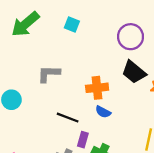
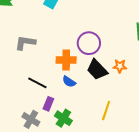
purple circle: (131, 37) -> (89, 43), moved
black trapezoid: (134, 72) -> (97, 70), moved

